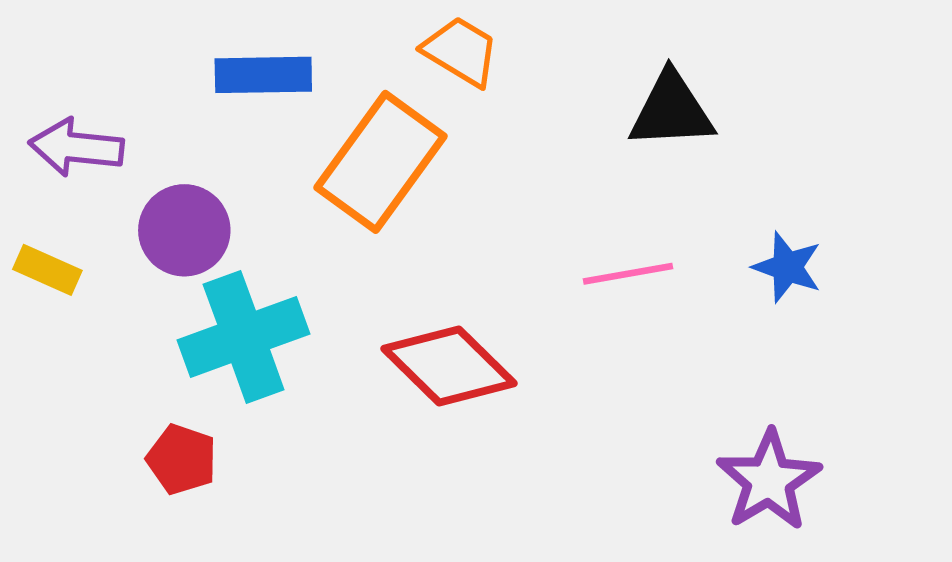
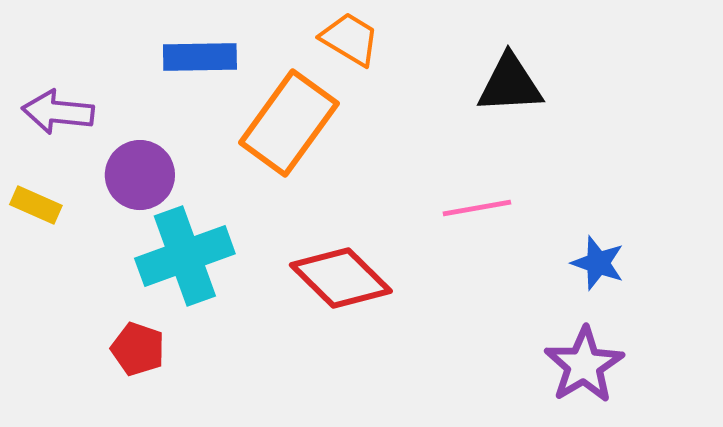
blue star: (787, 267) -> (598, 263), moved

